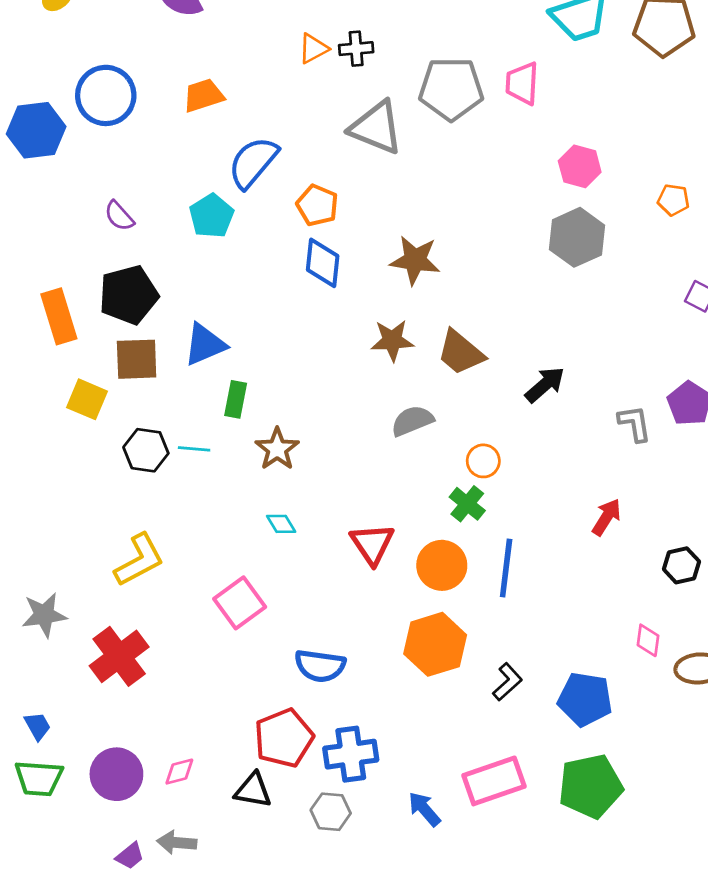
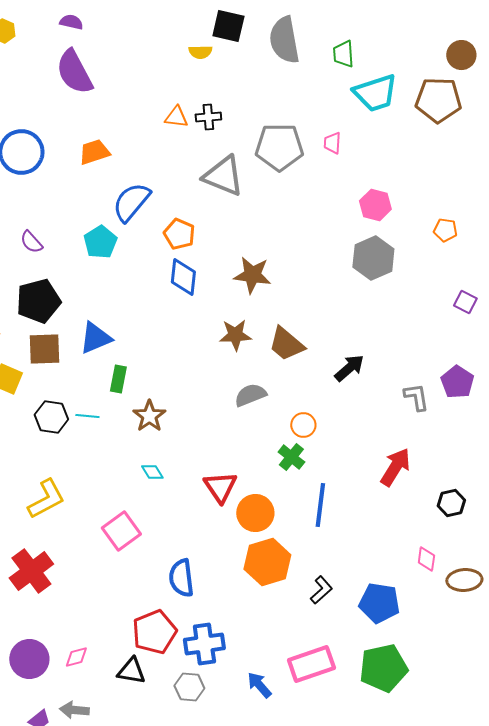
orange triangle: (313, 49) -> (176, 117), turned 35
pink trapezoid: (522, 83) -> (332, 143), size x0.7
red arrow: (606, 517) -> (395, 467), size x1.4
orange circle: (442, 565) -> (255, 513), moved
blue semicircle: (320, 666) -> (181, 578), turned 75

